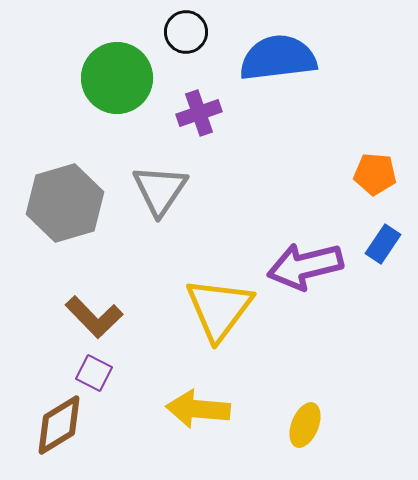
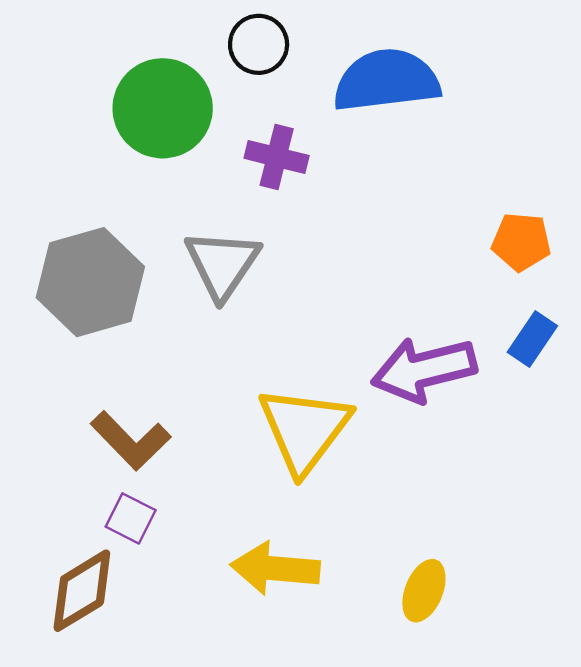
purple cross: (199, 113) -> (277, 157), turned 33

